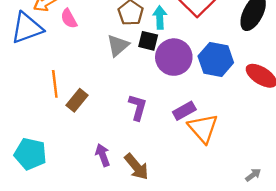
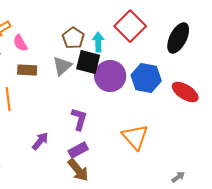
black square: (148, 41) -> (88, 62), size x1.4
brown rectangle: (77, 100) -> (27, 70), moved, turned 54
purple rectangle: (184, 111) -> (78, 150), moved
purple arrow: (103, 155) -> (40, 141), moved, turned 60

